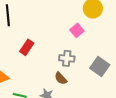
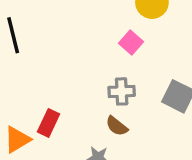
red rectangle: (27, 47) -> (49, 123), moved

